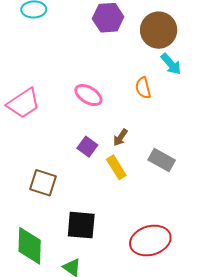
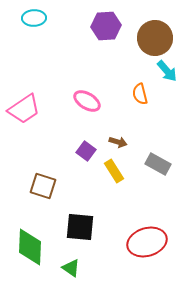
brown arrow: (120, 137) -> (118, 142), turned -108

